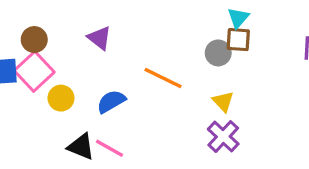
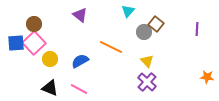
cyan triangle: (238, 18) -> (128, 11), moved
purple triangle: (99, 38) -> (80, 15), moved
brown square: (238, 40) -> (156, 24), turned 35
black triangle: (81, 147) -> (50, 88), moved

